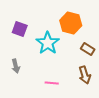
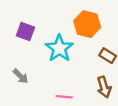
gray arrow: (16, 66) -> (21, 76), turned -32

